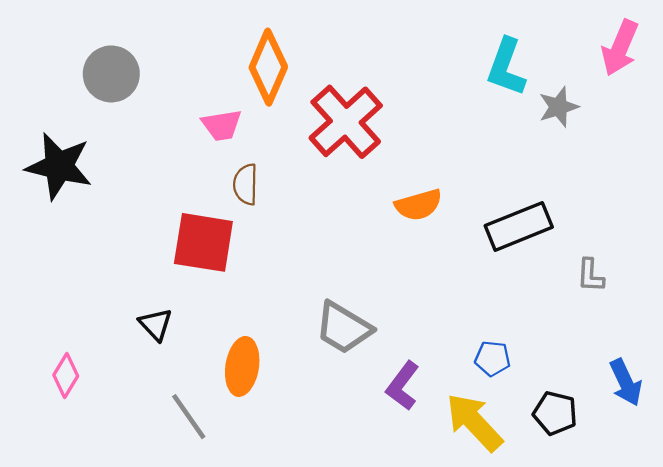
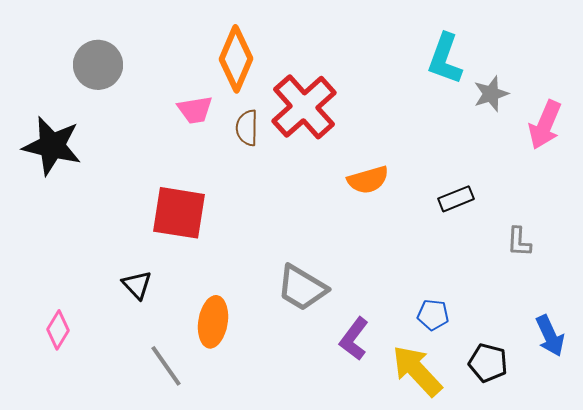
pink arrow: (620, 48) -> (545, 125), moved
brown semicircle: (246, 184) -> (247, 128), moved
black rectangle: (519, 226) -> (456, 199), size x0.6

